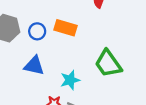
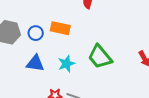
cyan star: (70, 80) -> (66, 64), moved

